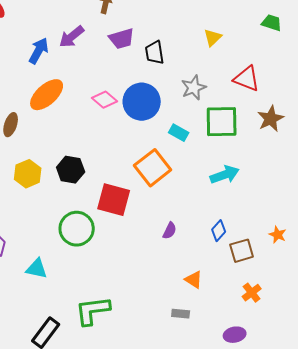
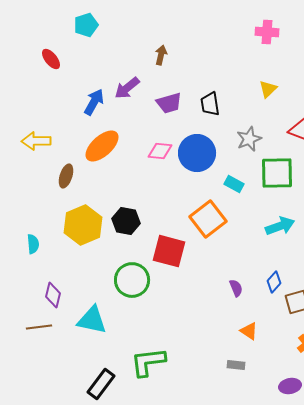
purple trapezoid: (122, 39) -> (169, 103), moved
pink diamond: (105, 100) -> (160, 151), turned -35
yellow hexagon: (28, 174) -> (83, 225), size x1.4
purple semicircle: (170, 231) -> (236, 288), moved, turned -48
cyan triangle: (37, 269) -> (92, 320), size x1.4

